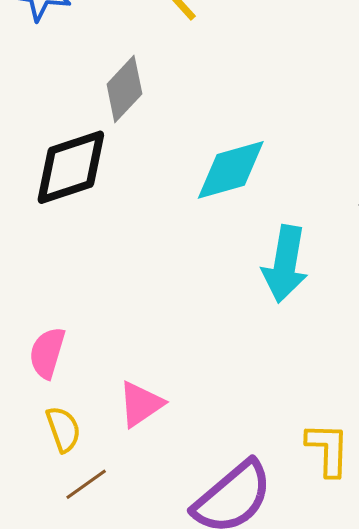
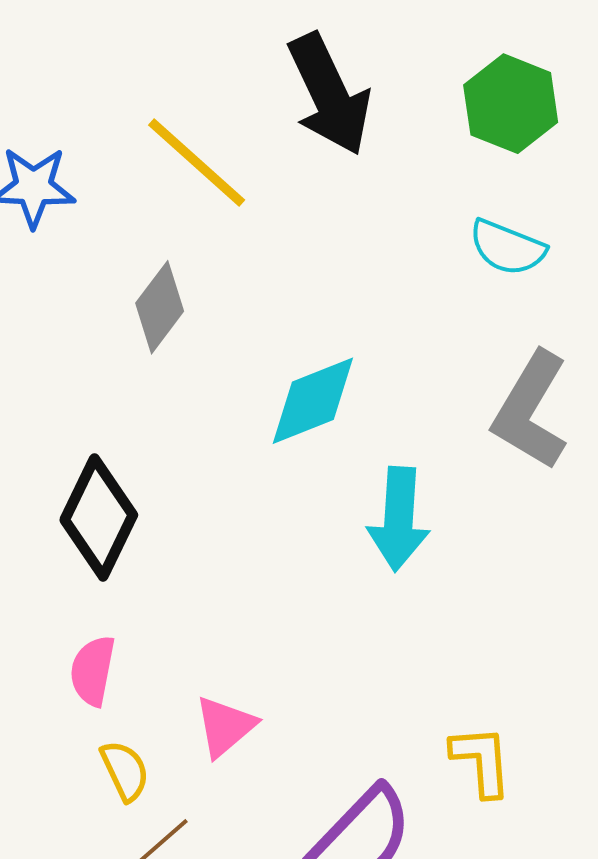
black diamond: (71, 167) -> (99, 517), moved, turned -40

